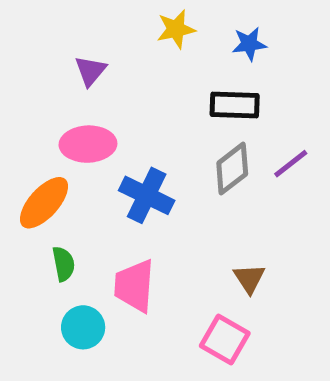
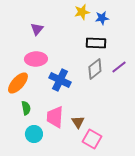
yellow star: (176, 29) -> (82, 12), moved
brown triangle: (249, 278) -> (78, 122), moved

